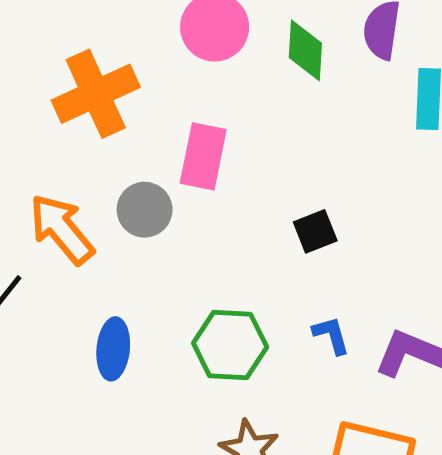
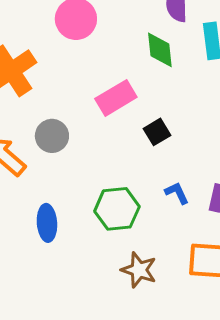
green diamond: (305, 50) -> (160, 50), moved
pink rectangle: (203, 156) -> (116, 98), moved, turned 57

